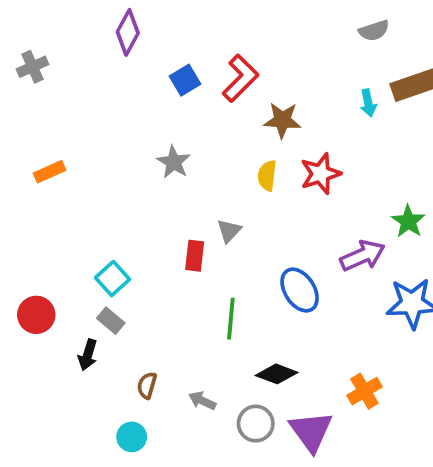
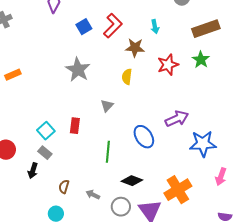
cyan arrow: (368, 103) -> (155, 27), moved
gray star: (174, 162) -> (78, 70), size x1.4
red star: (321, 174) -> (168, 65), moved
green star: (408, 221) -> (201, 60), moved
red rectangle: (195, 256) -> (75, 126), moved
orange cross: (364, 391) -> (178, 190), size x1.5

